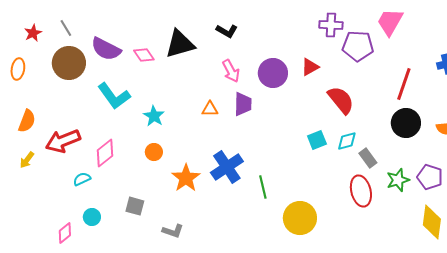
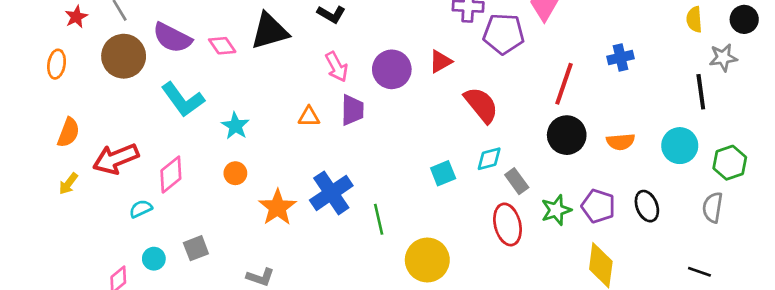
cyan square: (317, 140) -> (443, 173), moved
gray square: (135, 206) -> (196, 248), moved, turned -36

